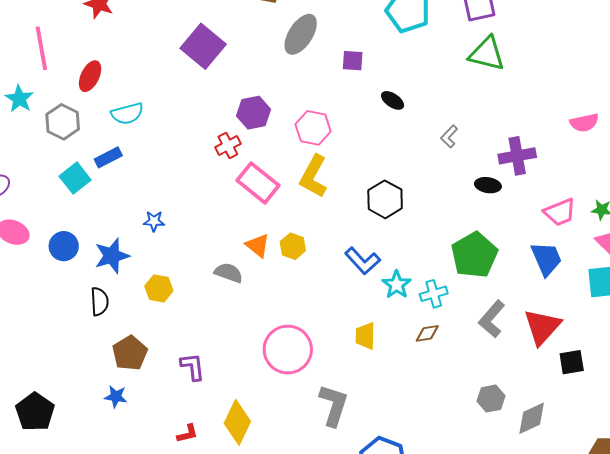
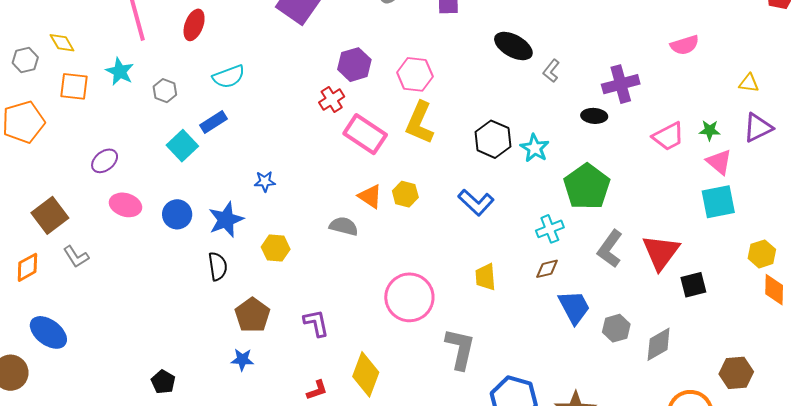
red ellipse: (90, 76) -> (194, 25), moved
black ellipse: (393, 100) -> (513, 46), moved, size x1.6
gray hexagon: (63, 122) -> (165, 91), size x0.7
blue trapezoid: (546, 259) -> (574, 307), moved
cyan star: (397, 285) -> (535, 148), moved
black pentagon: (35, 412) -> (163, 382), size x0.6

